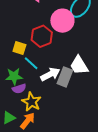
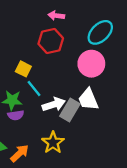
pink circle: (62, 21) -> (91, 64), moved
red hexagon: (42, 36) -> (51, 41), moved
yellow star: (31, 102) -> (53, 143), moved

